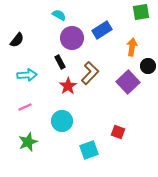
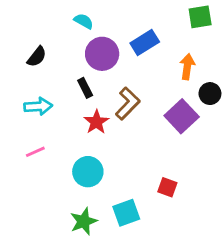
black semicircle: (17, 40) -> (37, 57), moved
green star: (28, 142) -> (84, 221), moved

